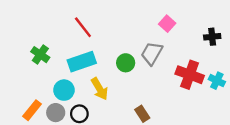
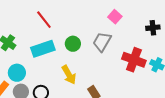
green circle: (126, 63) -> (73, 44), moved
yellow arrow: (100, 89) -> (69, 75), moved
cyan circle: (64, 90) -> (17, 73), moved

